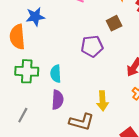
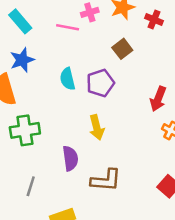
cyan semicircle: (56, 74) -> (67, 79), moved
yellow arrow: (103, 101) -> (97, 127), moved

